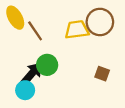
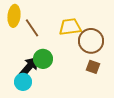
yellow ellipse: (15, 18) -> (14, 16), turned 35
brown circle: (100, 22) -> (91, 41), moved

